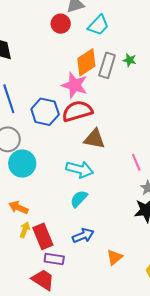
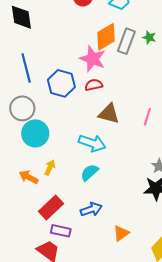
red semicircle: (77, 111) -> (94, 85), size x0.6
pink line: (136, 162) -> (147, 117), moved, turned 36
yellow arrow: (25, 230) -> (50, 167), moved
red rectangle: (43, 236) -> (51, 207), turned 65

